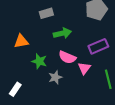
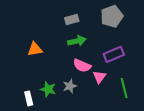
gray rectangle: (46, 13) -> (72, 19), moved
green star: (39, 61) -> (48, 89), moved
white rectangle: (15, 89) -> (29, 98), turned -48

